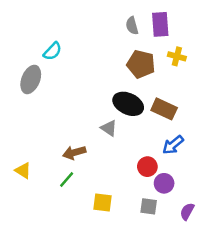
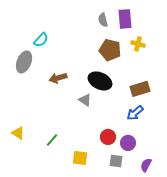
brown rectangle: (164, 109) -> (140, 89), moved, turned -42
brown arrow: (74, 153) -> (58, 78), moved
red circle: (147, 167) -> (108, 137), moved

